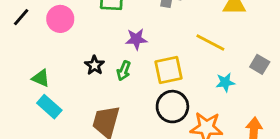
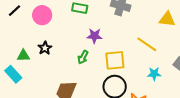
black star: (95, 65) -> (45, 48), moved
green triangle: (41, 78) -> (23, 56), turned -32
cyan rectangle: (49, 107) -> (13, 74), moved

